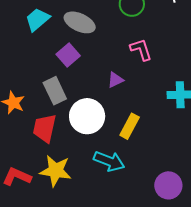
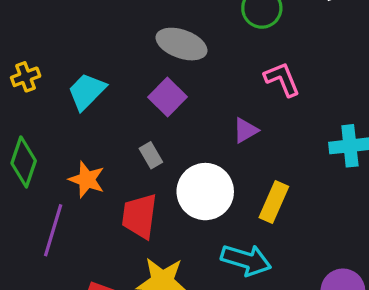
cyan trapezoid: (37, 19) -> (87, 91), moved
gray rectangle: (55, 91) -> (151, 155), size x0.6

